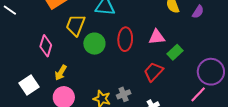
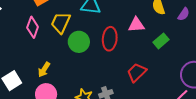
pink triangle: (157, 37) -> (136, 25), moved
pink diamond: (46, 46) -> (33, 27), moved
green rectangle: (175, 52) -> (161, 41), moved

